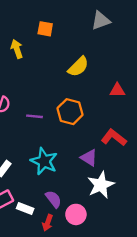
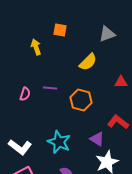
gray triangle: (101, 21) -> (107, 34), moved
purple line: (35, 116) -> (50, 88), moved

